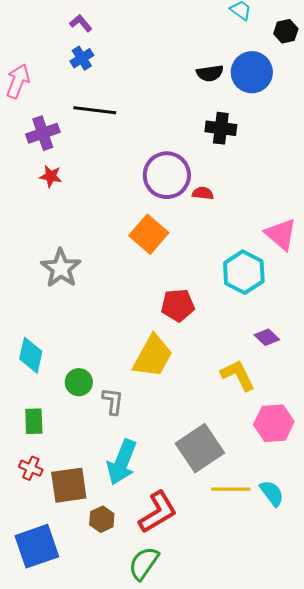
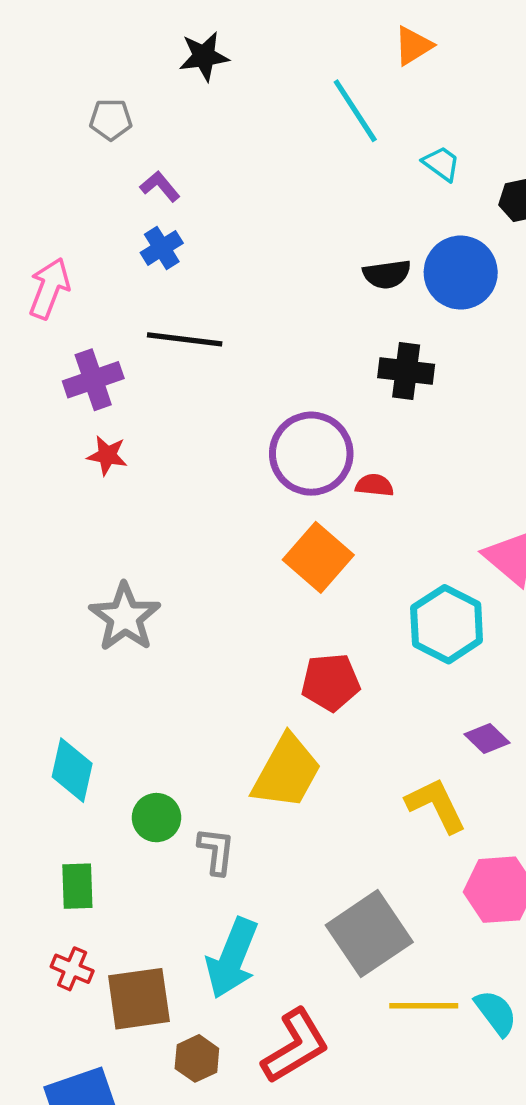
orange square: (149, 234) -> (318, 557), moved

